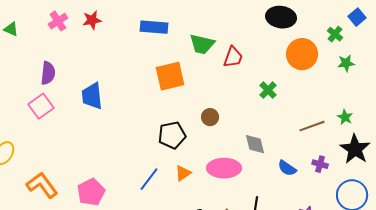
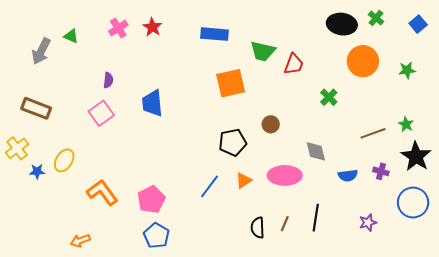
red star: (92, 20) -> (152, 27), turned -30
green cross: (335, 34) -> (376, 18), moved
purple semicircle: (48, 73) -> (108, 80), size x0.7
blue semicircle: (287, 168) -> (348, 175), turned -42

